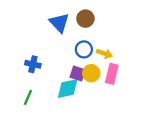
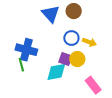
blue cross: (33, 64) -> (26, 50), size x1.5
pink rectangle: (112, 74) -> (93, 85), moved, turned -54
green line: (28, 97) -> (21, 65), moved, turned -40

